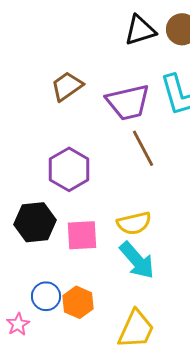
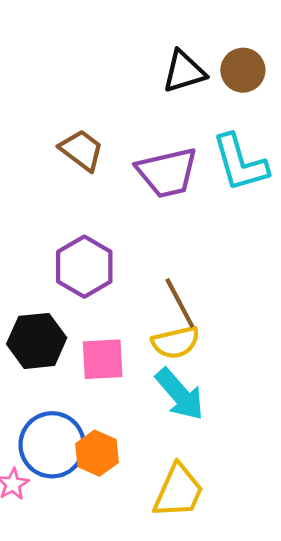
brown trapezoid: (67, 86) -> (82, 150), turned 72
brown line: (143, 148) -> (180, 303), moved
blue circle: (46, 296) -> (52, 445), size x1.6

